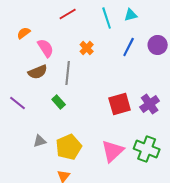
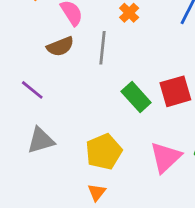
green rectangle: (59, 102) -> (136, 97), moved, size x1.5
gray triangle: (40, 141) -> (41, 140), moved, size x1.5

